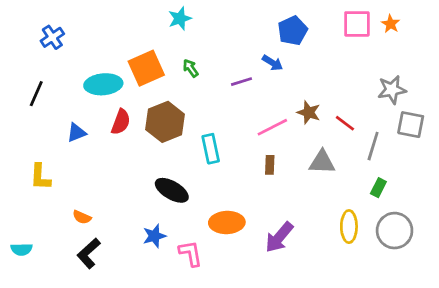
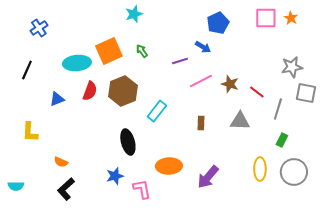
pink line: (272, 127) -> (201, 81), moved
cyan rectangle: (211, 149) -> (157, 111), turned 50
black ellipse: (172, 190) -> (128, 142), turned 45

